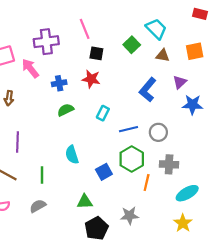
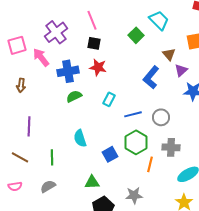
purple cross: (46, 42) -> (56, 32), turned -30
black square: (96, 53) -> (94, 43), moved
brown triangle: (163, 55) -> (169, 54), moved, turned 40
blue cross: (59, 83) -> (68, 71), size x1.5

